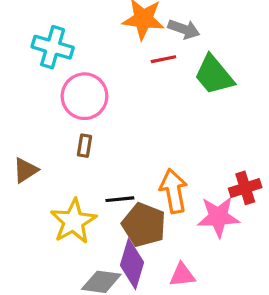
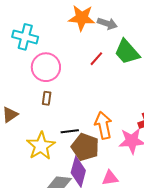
red line: (163, 59) -> (96, 59), moved, turned -35

